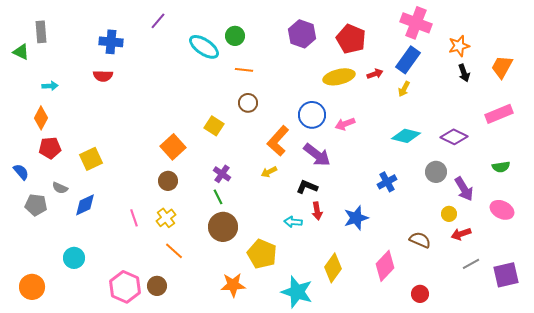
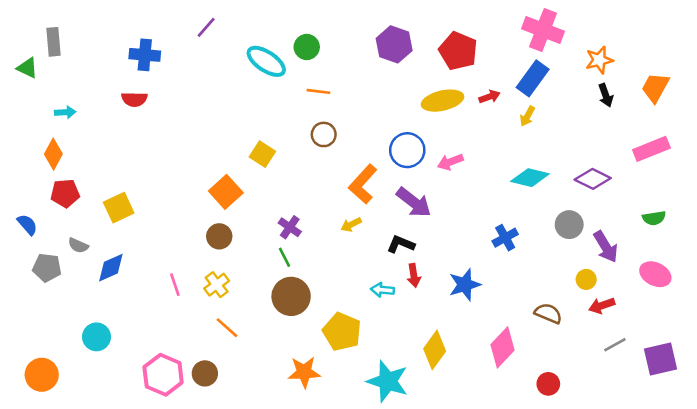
yellow square: (214, 126) -> (262, 154), moved

